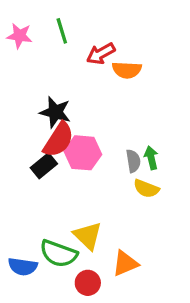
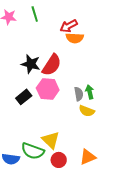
red arrow: (101, 54) -> (69, 26), moved
red semicircle: (59, 140) -> (52, 65), moved
orange triangle: (125, 263) -> (88, 157), moved
red circle: (88, 283) -> (59, 160), moved

